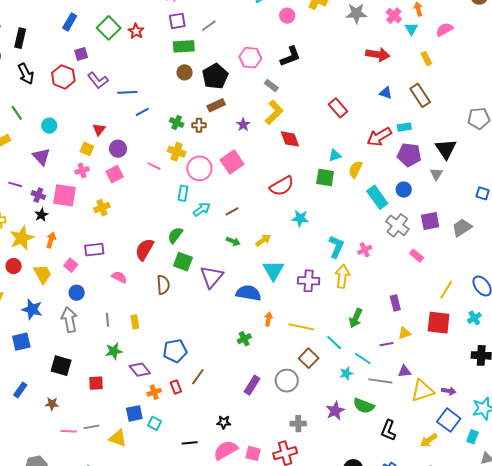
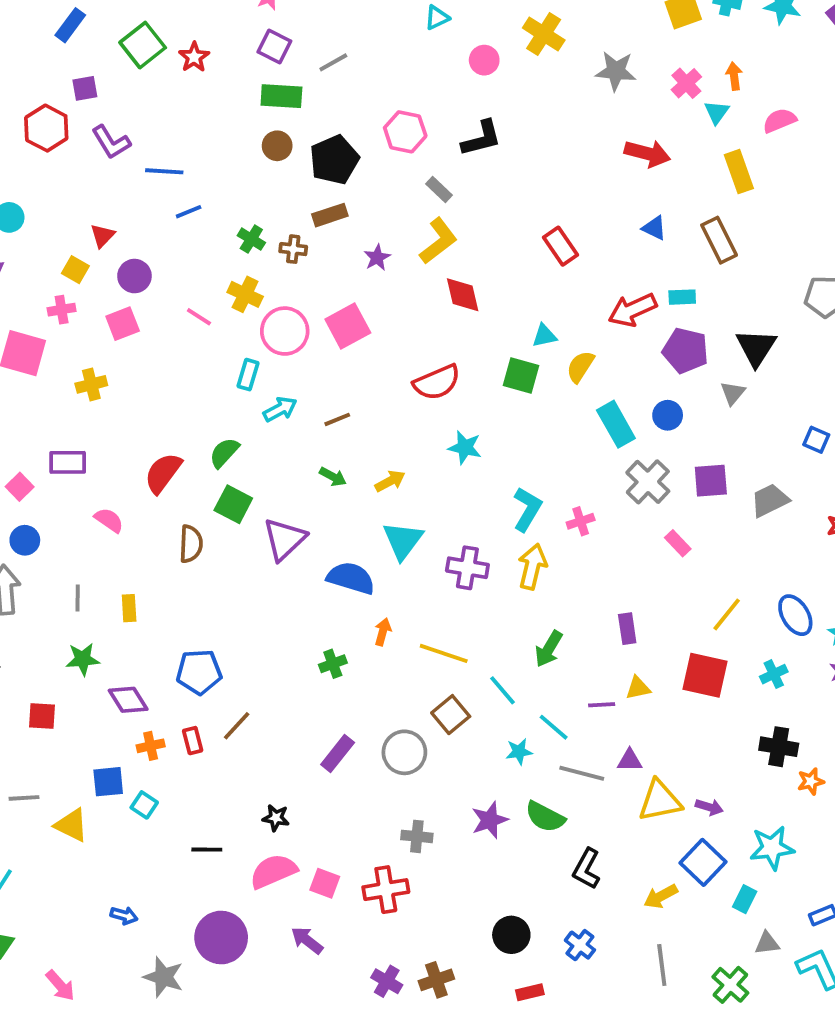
purple square: (177, 21) -> (274, 46), turned 30
yellow rectangle: (426, 58) -> (739, 172), size x1.5

